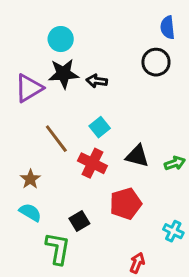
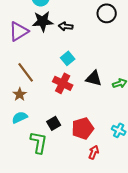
brown line: (56, 139) -> (26, 72), moved
red pentagon: (126, 204) -> (83, 128), moved
cyan semicircle: (30, 212) -> (20, 117), turned -56

